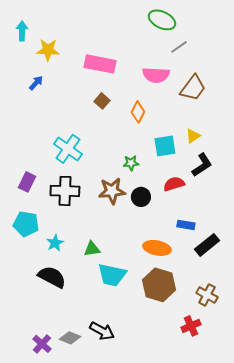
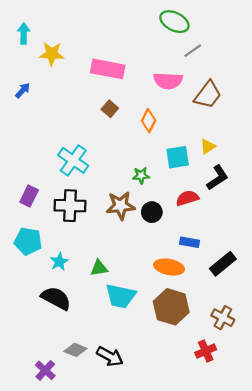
blue arrow: (36, 83) -> (23, 90), moved
blue rectangle: (186, 225) -> (190, 242), moved
gray diamond: (70, 338) -> (75, 350), moved

